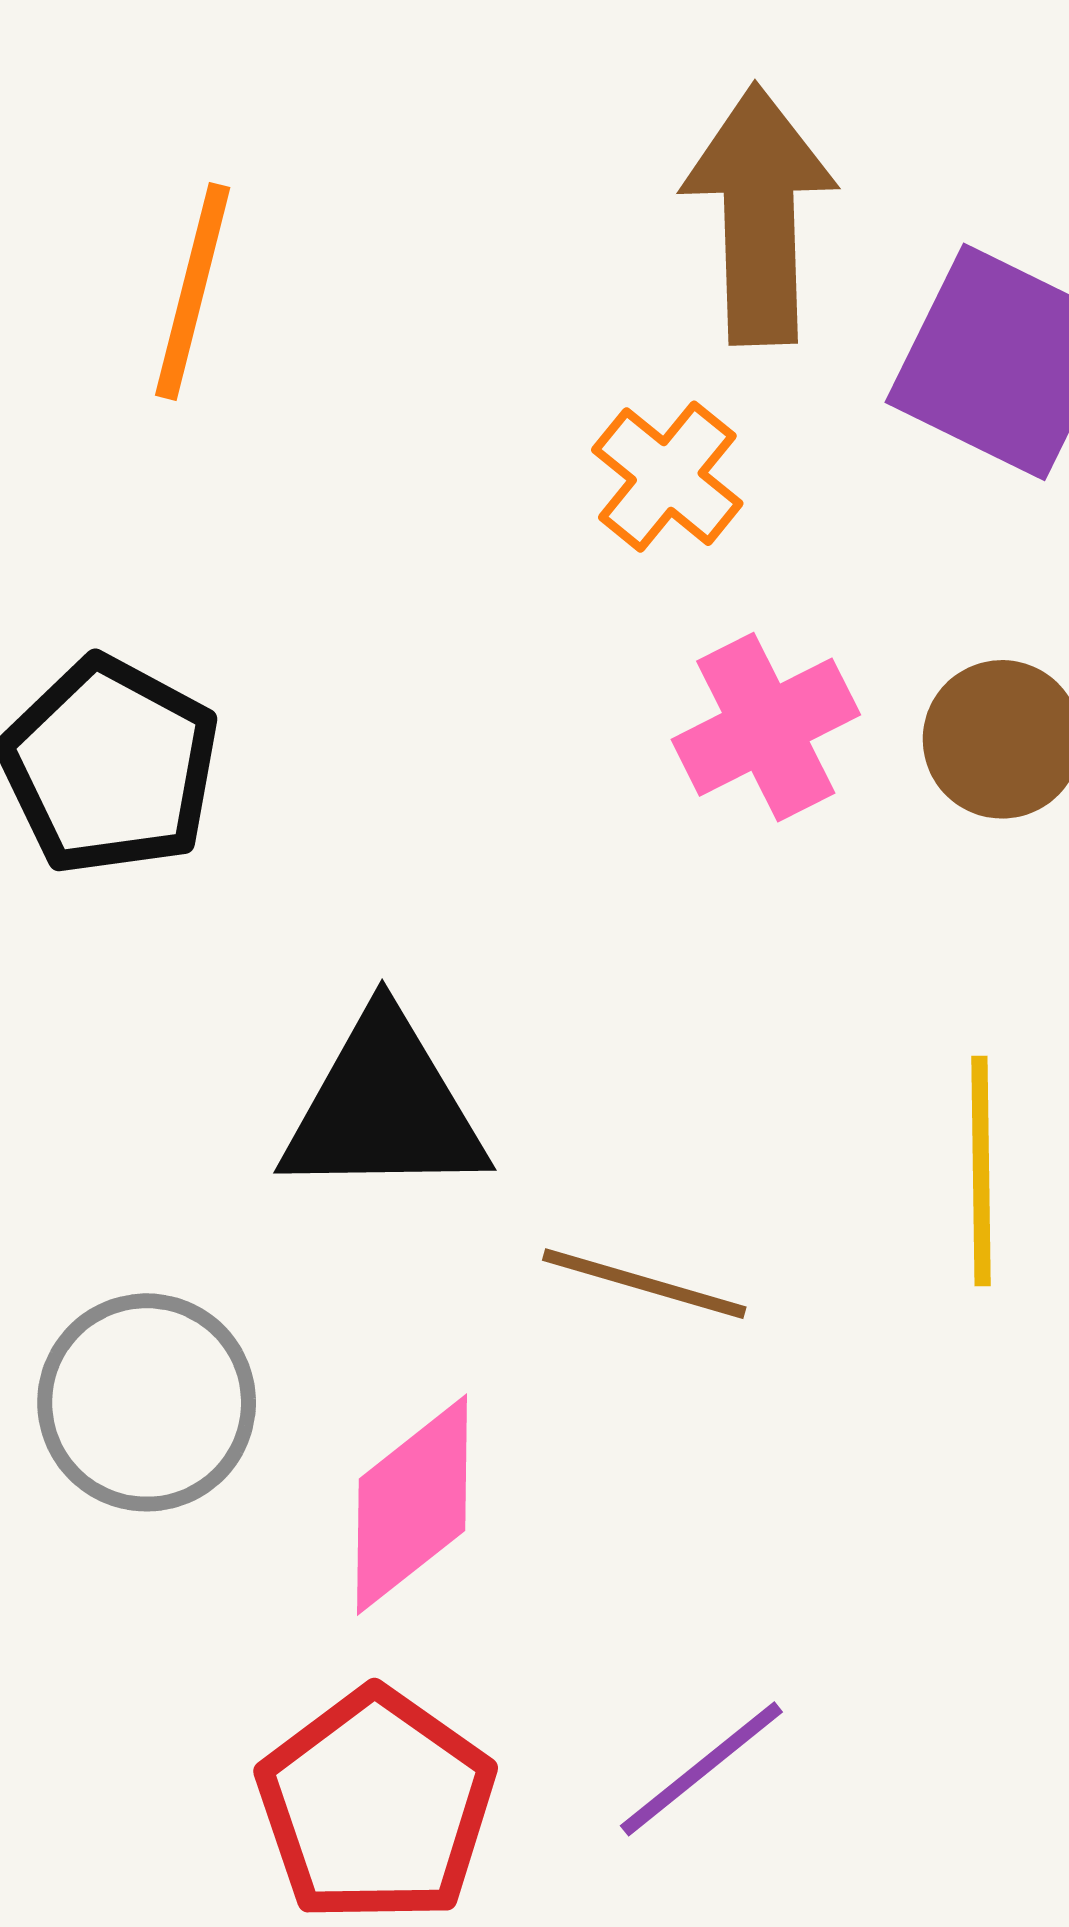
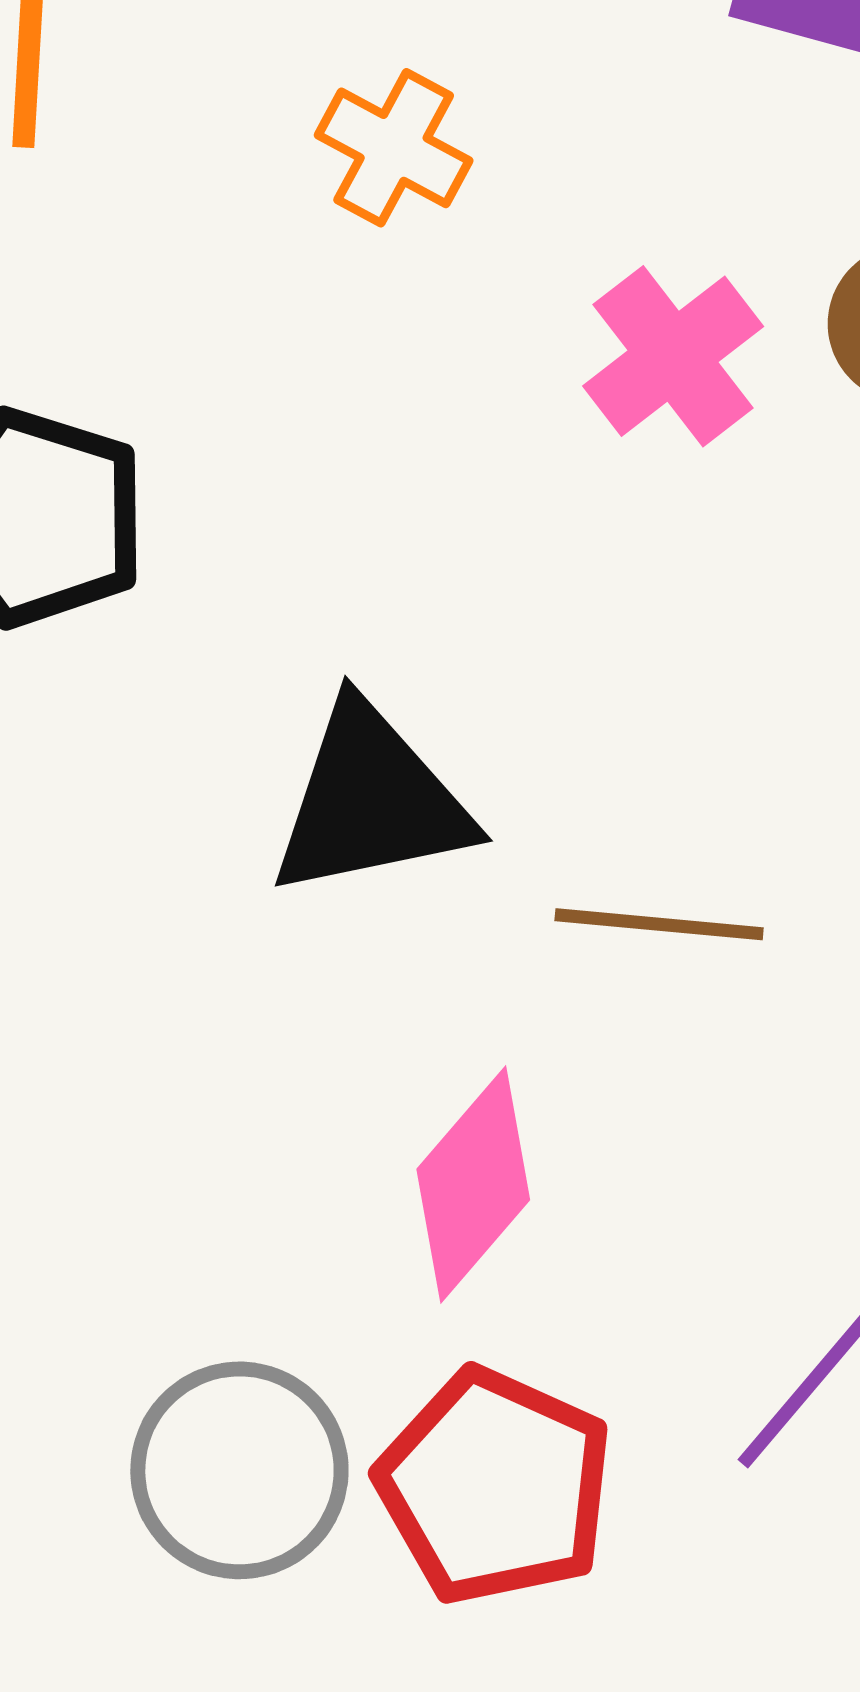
orange cross: (667, 477) -> (394, 148), moved
gray circle: (147, 1402) -> (239, 1470), moved

